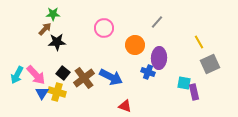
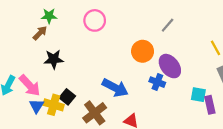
pink circle: (104, 28) -> (95, 20), moved
black star: (57, 42) -> (54, 59), moved
purple ellipse: (159, 58) -> (170, 66), turned -40
black square: (63, 73) -> (67, 97), moved
brown cross: (84, 78) -> (95, 113), moved

